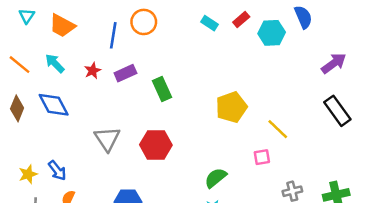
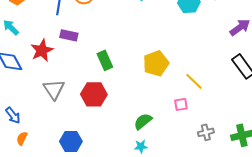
red star: (93, 71) -> (42, 50), moved, size x1.6
purple rectangle: (125, 73) -> (69, 35), turned 36
green rectangle: (162, 89) -> (105, 60), moved

